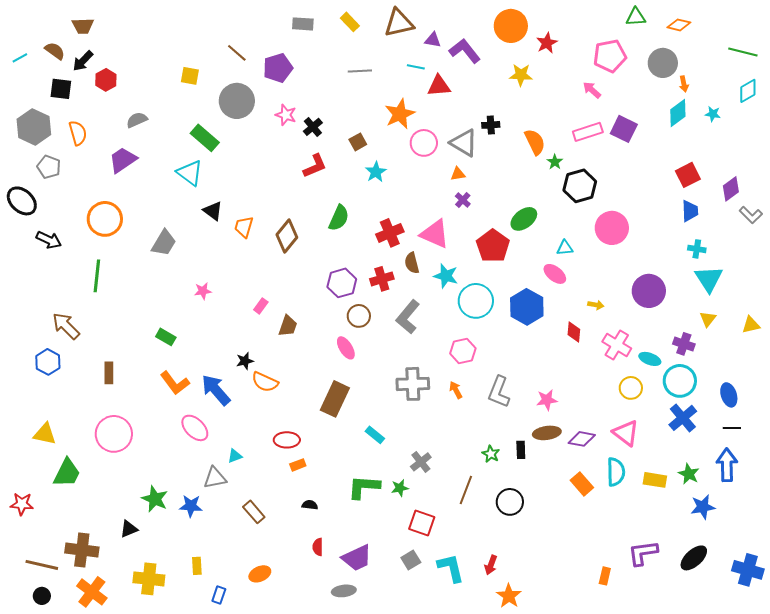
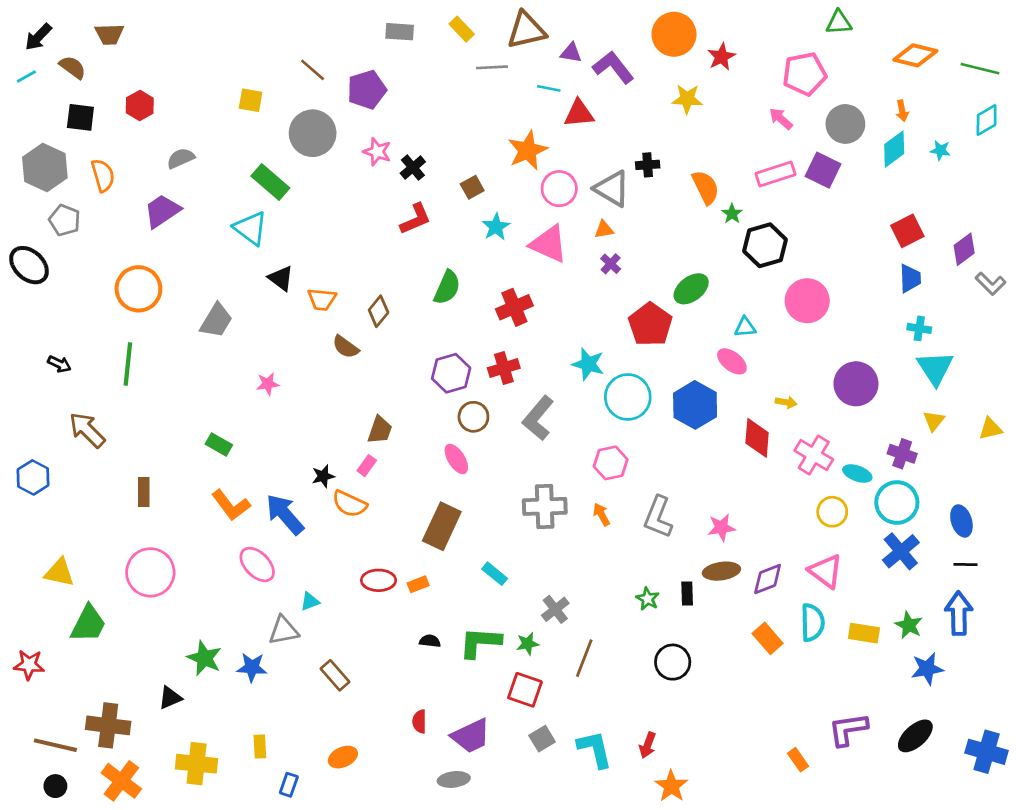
orange diamond: (679, 25) -> (915, 55), moved, size x1.4
black arrow: (83, 61) -> (38, 37), moved
gray circle: (663, 63) -> (845, 124), moved
gray line: (360, 71) -> (492, 67), moved
orange trapezoid: (244, 227) -> (322, 299), turned -100
pink triangle: (435, 234) -> (549, 244), moved
brown diamond: (287, 236) -> (379, 311), size x0.7
black arrow: (49, 240) -> (59, 364), moved, size x0.7
brown semicircle: (412, 263) -> (346, 347), moved, turned -40
pink rectangle: (261, 306) -> (367, 466), moved
red diamond: (574, 332) -> (757, 438), size x1.4
blue hexagon: (48, 362) -> (33, 477), moved
purple diamond: (582, 439) -> (768, 579), turned -32
orange rectangle: (298, 465) -> (418, 584), moved
brown line: (466, 490) -> (584, 658), moved
black semicircle: (310, 505) -> (430, 641), moved
red square: (422, 523) -> (525, 690), moved
orange rectangle: (605, 576) -> (798, 760), turned -48

